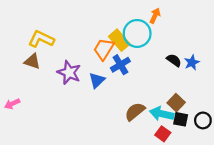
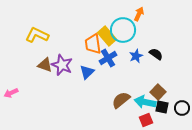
orange trapezoid: (104, 49) -> (93, 44), turned -40
brown triangle: (32, 61) -> (45, 65), moved
blue star: (192, 62) -> (136, 56), moved
red square: (163, 134) -> (146, 120), turned 32

